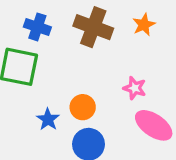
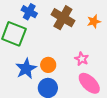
blue star: (48, 119) -> (26, 69), size x1.5

